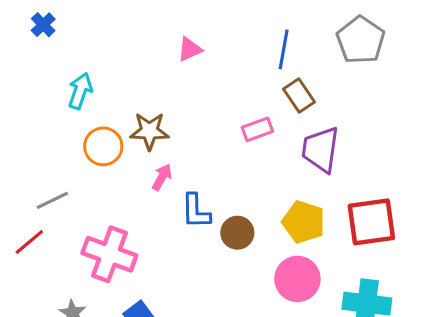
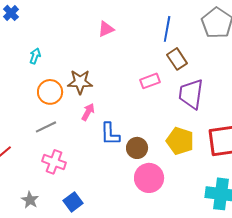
cyan arrow: (80, 91) -> (35, 56), size x0.7
gray line: (52, 200) -> (46, 127), moved
pink cross: (109, 254) -> (54, 162), size x0.7
pink circle: (297, 279) -> (149, 178), moved

